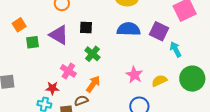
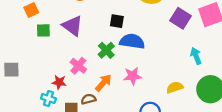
black square: (86, 27) -> (117, 21), moved
blue semicircle: (129, 29) -> (132, 41), moved
purple square: (159, 31) -> (180, 18), moved
pink star: (134, 75) -> (132, 76), moved, turned 30

